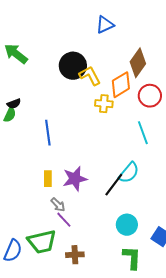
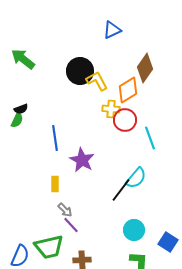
red circle: (150, 96) -> (125, 120), moved
purple star: (75, 179) -> (82, 160), moved, turned -30

